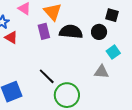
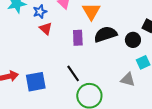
purple rectangle: (44, 31) -> (78, 38), moved
black semicircle: (71, 32) -> (105, 34), turned -35

